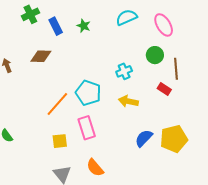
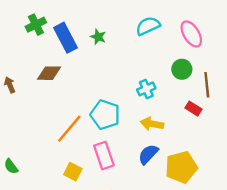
blue rectangle: (56, 26) -> (65, 38), size x1.4
blue semicircle: (144, 138) -> (148, 154), moved
yellow pentagon: (174, 139) -> (181, 167), moved
yellow square: (60, 141) -> (73, 172), turned 35

